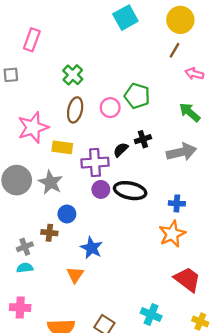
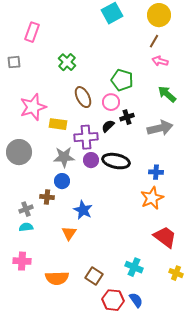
pink arrow: (194, 74) -> (160, 61), moved
pink circle: (110, 108) -> (111, 102), moved
brown ellipse: (75, 110) -> (83, 97), moved, turned -40
gray star: (51, 182) -> (64, 157), moved, turned -30

